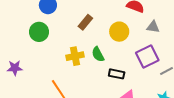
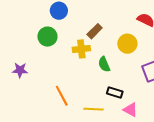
yellow cross: (75, 56) -> (81, 49), moved
black rectangle: (117, 74) -> (115, 92), moved

